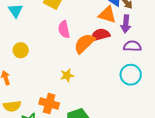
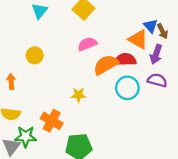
pink semicircle: (64, 29) -> (87, 44), turned 66
cyan circle: (131, 75) -> (127, 88), moved

